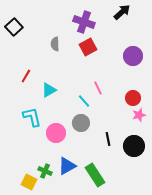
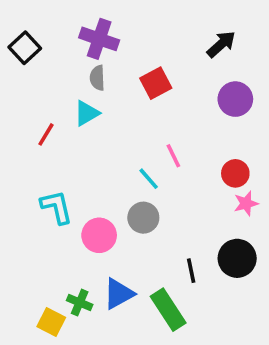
black arrow: (122, 12) -> (221, 44), moved
purple cross: (84, 22) -> (99, 39), moved
cyan triangle: (49, 90) -> (87, 113), moved
black line: (108, 139) -> (191, 271), moved

